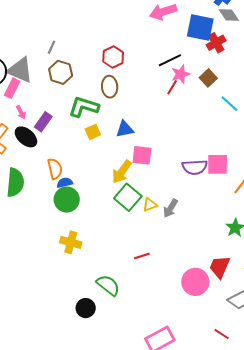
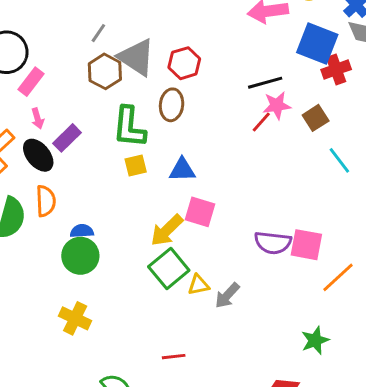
gray triangle: (20, 70) -> (136, 57), moved
green L-shape: (84, 107) -> (129, 127), turned -112
orange semicircle: (55, 169) -> (46, 201), moved

